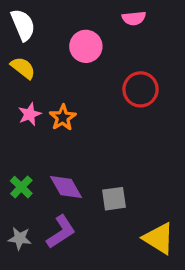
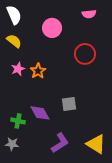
pink semicircle: (134, 18) -> (89, 14), moved
green cross: (21, 187) -> (18, 121), moved, turned -32
gray square: (114, 199) -> (69, 104), moved
purple L-shape: (61, 232) -> (60, 143), moved

